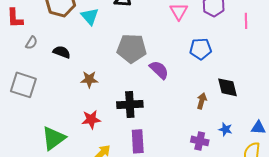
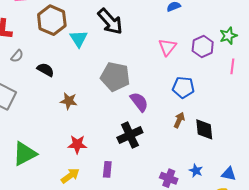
brown arrow: (202, 101) -> (179, 120), moved
black cross: (130, 105) -> (130, 135), moved, turned -30
red star: (91, 119) -> (77, 144), moved
purple rectangle: (138, 141) -> (107, 169), size x0.7

